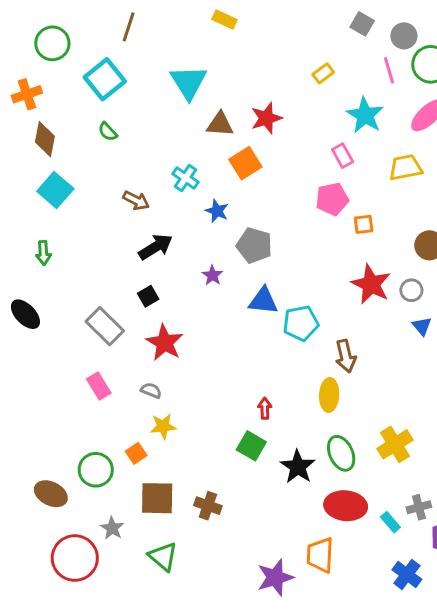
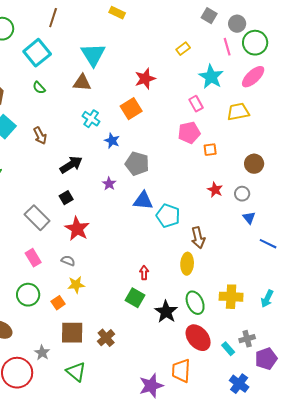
brown triangle: (220, 124) -> (82, 83), moved
brown arrow: (136, 200) -> (40, 136), moved, turned 36
red star: (371, 284) -> (215, 190), size x0.6
cyan pentagon: (301, 323) -> (168, 216), turned 30
yellow cross: (395, 444) -> (231, 297), turned 35
green circle: (96, 470) -> (28, 295), moved
brown cross: (208, 506) -> (106, 338), turned 30
red ellipse: (346, 506) -> (198, 338), turned 44

